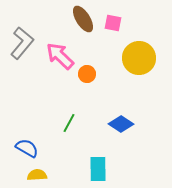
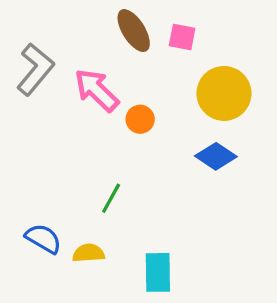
blue diamond: (121, 124) -> (216, 156), moved
yellow semicircle: (37, 175) -> (89, 253), moved

